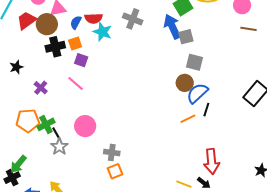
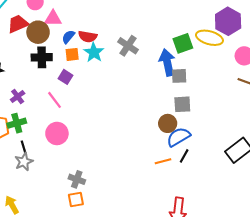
orange square: (75, 43) -> (72, 54), moved
gray square: (194, 62) -> (182, 104), turned -30
green cross: (46, 124) -> (17, 123), moved
pink circle: (85, 126) -> (57, 133), moved

